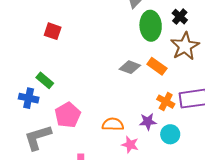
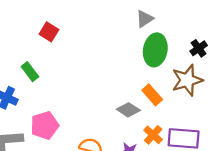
black cross: (180, 17) -> (199, 48), moved
gray diamond: (130, 67) -> (128, 110), moved
green rectangle: (45, 80) -> (30, 72), moved

